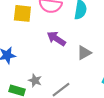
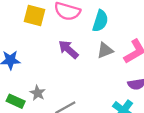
gray triangle: (84, 53) -> (105, 50), moved

